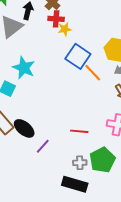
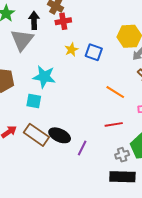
yellow star: (65, 29) -> (71, 50), moved
blue square: (78, 56) -> (94, 52), size x0.7
orange line: (93, 73) -> (115, 92), moved

